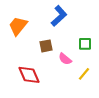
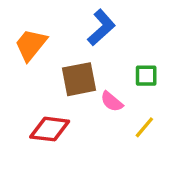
brown square: (46, 46) -> (79, 79), size x1.5
red diamond: (29, 75) -> (50, 129), turned -60

